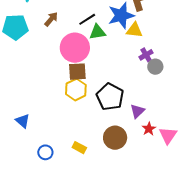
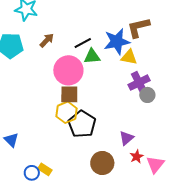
purple cross: (146, 55) -> (139, 83), size x1.5
black pentagon: (110, 97) -> (82, 124), moved
yellow rectangle: (79, 148) -> (45, 169), moved

